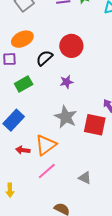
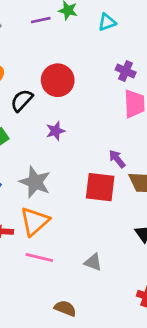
gray star: (66, 117) -> (35, 182), moved
pink line: (47, 171) -> (39, 257), turned 60

